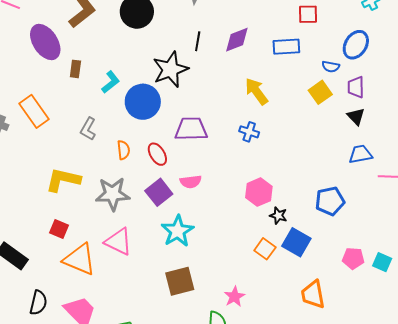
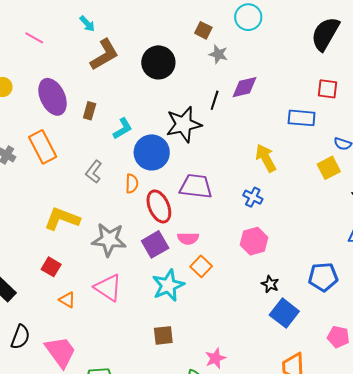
purple diamond: (237, 40) -> (244, 87), moved
purple ellipse: (45, 42) -> (53, 97), moved
orange semicircle: (123, 150) -> (132, 184), moved
red ellipse: (157, 154) -> (159, 206), size x1.4
pink hexagon: (259, 192) -> (254, 241), moved
orange square: (265, 249) -> (201, 266), moved
orange triangle: (80, 259) -> (67, 300), size x0.5
brown square: (180, 281) -> (163, 335), size x0.7

